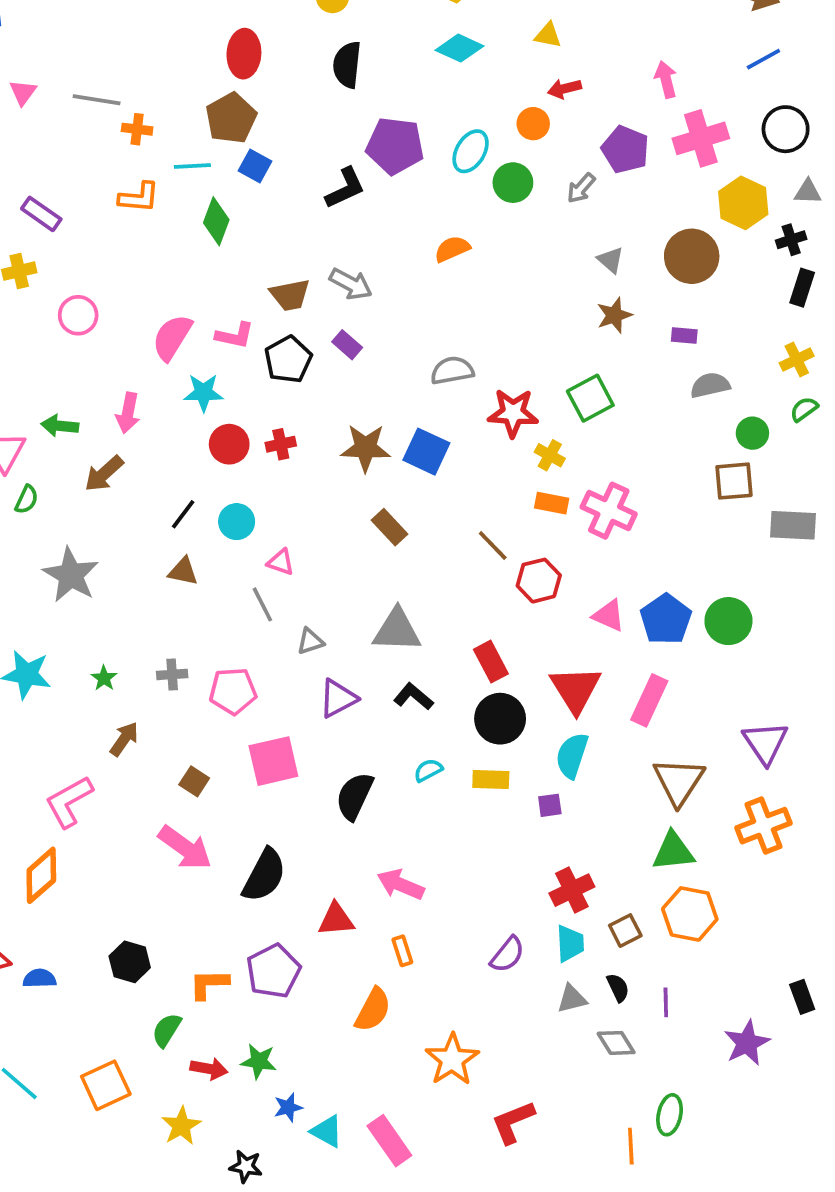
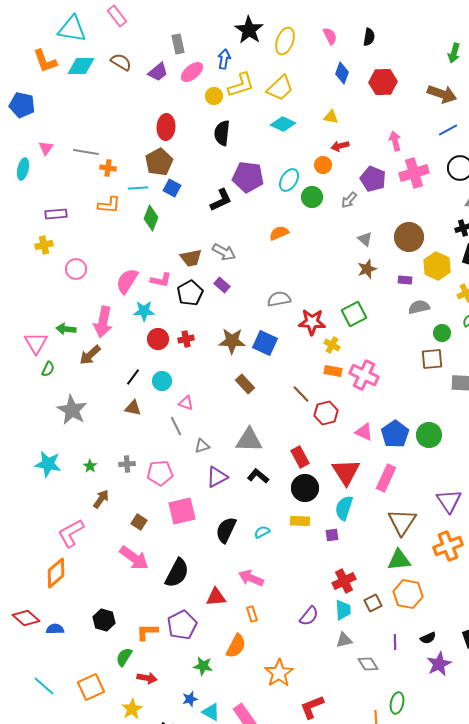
yellow hexagon: (743, 203) -> (437, 266), moved
purple rectangle: (41, 214) -> (56, 214), turned -40
pink arrow: (128, 413) -> (103, 322), size x1.4
cyan semicircle: (428, 770) -> (262, 532), moved
black semicircle: (618, 988) -> (428, 638), moved, turned 91
green star: (259, 1061) -> (203, 666), moved

